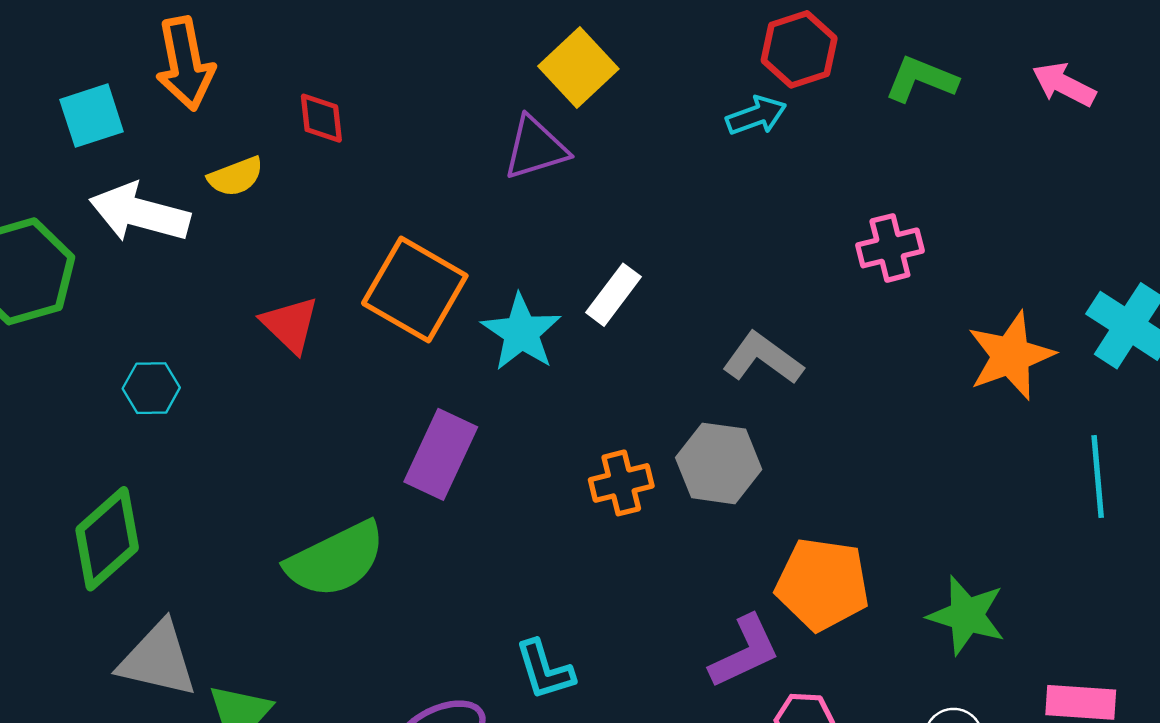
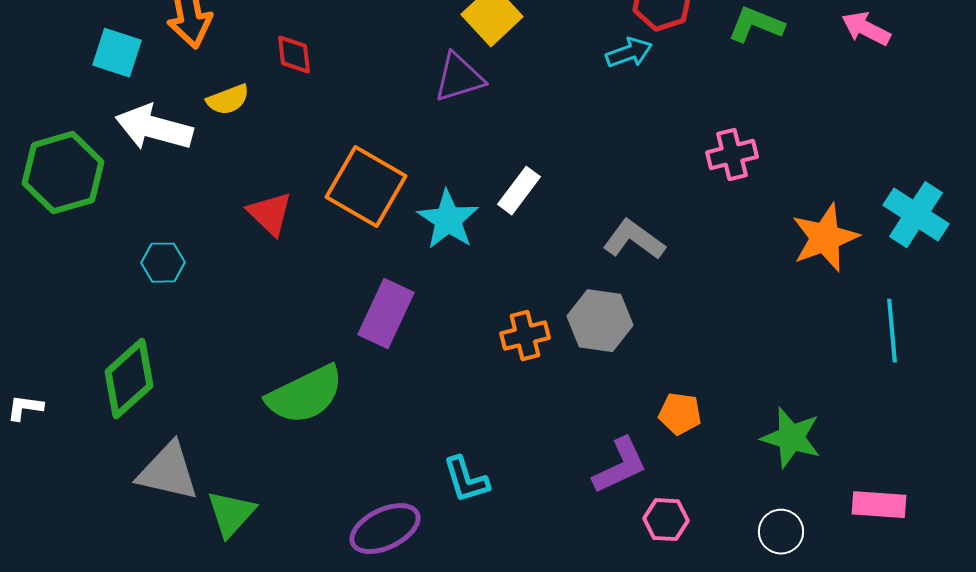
cyan square: (92, 116) -> (117, 53), turned 36
orange pentagon: (822, 584) -> (680, 414), size x0.6

